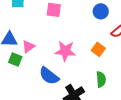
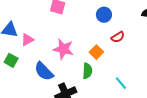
green square: (15, 59) -> (11, 60), moved
green semicircle: (101, 79) -> (87, 71), moved

